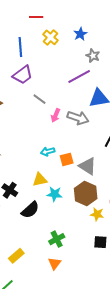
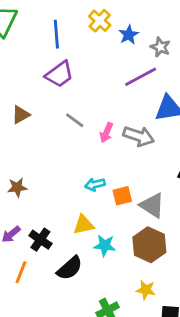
blue star: (80, 34) -> (129, 35), moved
gray line: (40, 99) -> (75, 120), moved
yellow star: (97, 214) -> (146, 290), moved

